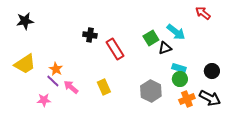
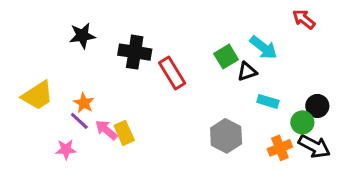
black star: (25, 21) -> (82, 36), moved
black cross: (90, 35) -> (135, 52), size x1.5
green circle: (180, 79) -> (302, 122), moved
yellow rectangle: (104, 87) -> (124, 133), moved

